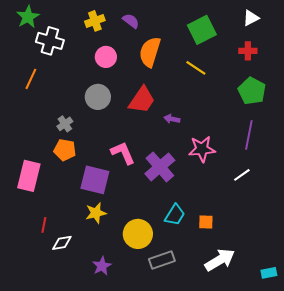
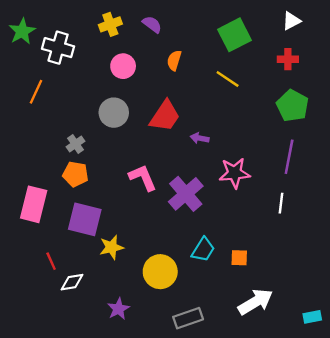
green star: (28, 17) -> (22, 31), moved
orange semicircle: (150, 52) -> (174, 60), size x0.6
white line: (242, 175) -> (281, 203), turned -48
purple square: (95, 180) -> (85, 219), moved
red line: (44, 225) -> (51, 261), turned -35
gray rectangle: (162, 260) -> (188, 318), moved

